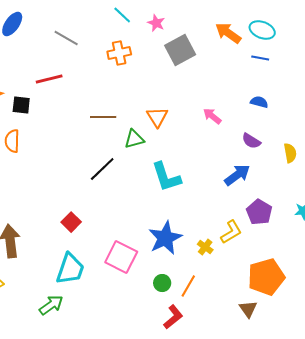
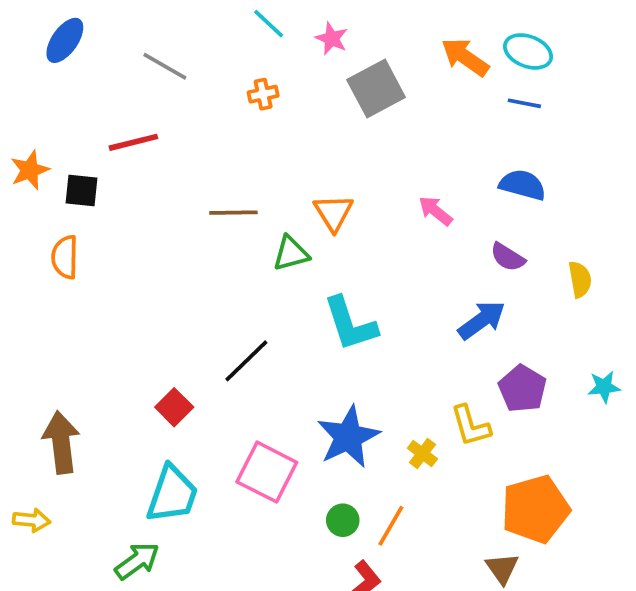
orange cross: (119, 53) -> (263, 94), size x0.7
blue semicircle: (259, 102) -> (522, 185), size x1.4
black line: (102, 169) -> (246, 361), moved
yellow L-shape: (231, 232) -> (471, 426), turned 105

